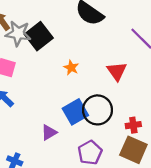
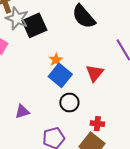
black circle: (97, 110) -> (69, 103), size x0.7
blue square: (75, 112) -> (60, 75), moved, turned -35

